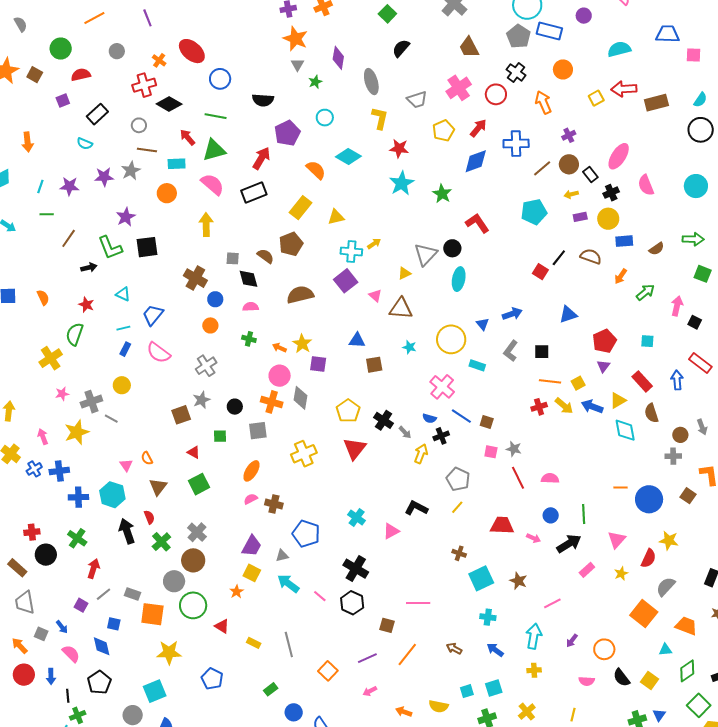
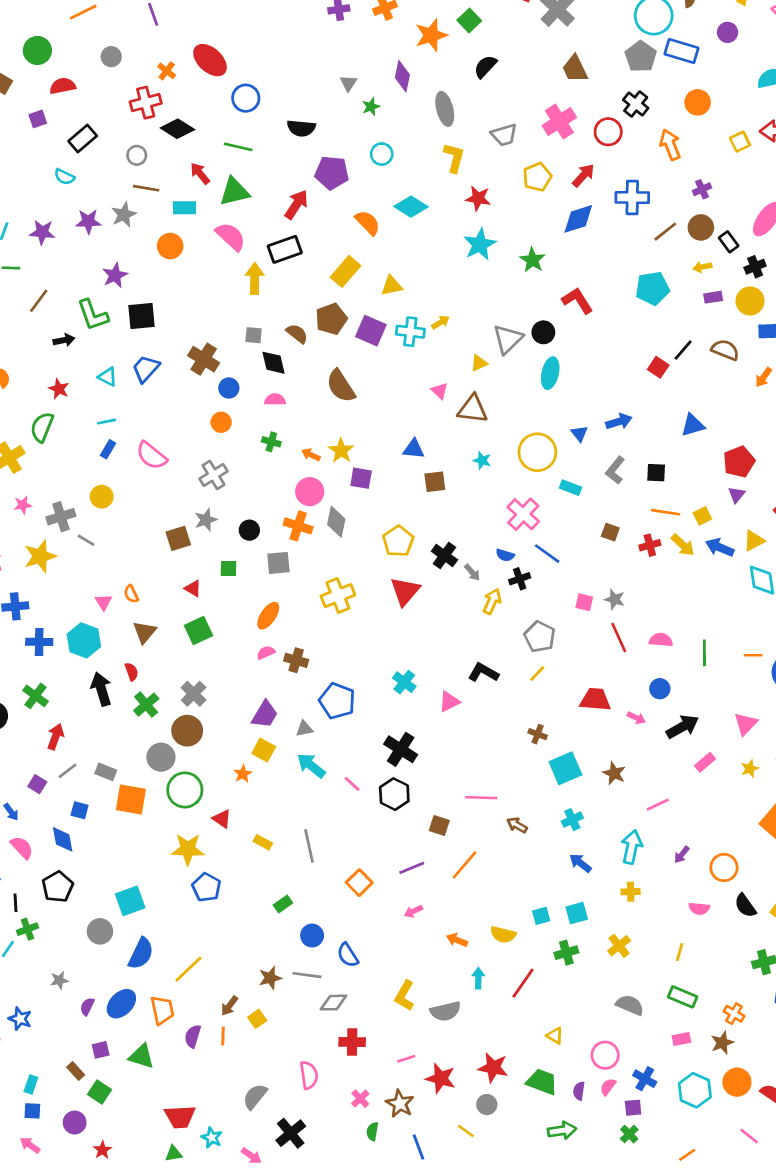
orange star: (295, 39) -> (431, 35), moved, turned 30
purple pentagon: (287, 133) -> (332, 173), turned 30
yellow arrow: (206, 225) -> (255, 279), moved
purple square: (346, 281) -> (371, 331), moved, turned -30
brown semicircle: (300, 295) -> (341, 386), turned -112
blue trapezoid: (153, 315) -> (146, 369), moved
brown square: (487, 422) -> (610, 532), moved
green line: (584, 514) -> (704, 653), moved
cyan cross: (488, 617) -> (572, 820), turned -35
brown arrow: (454, 649) -> (517, 825), moved
yellow star: (169, 652) -> (188, 849), moved

